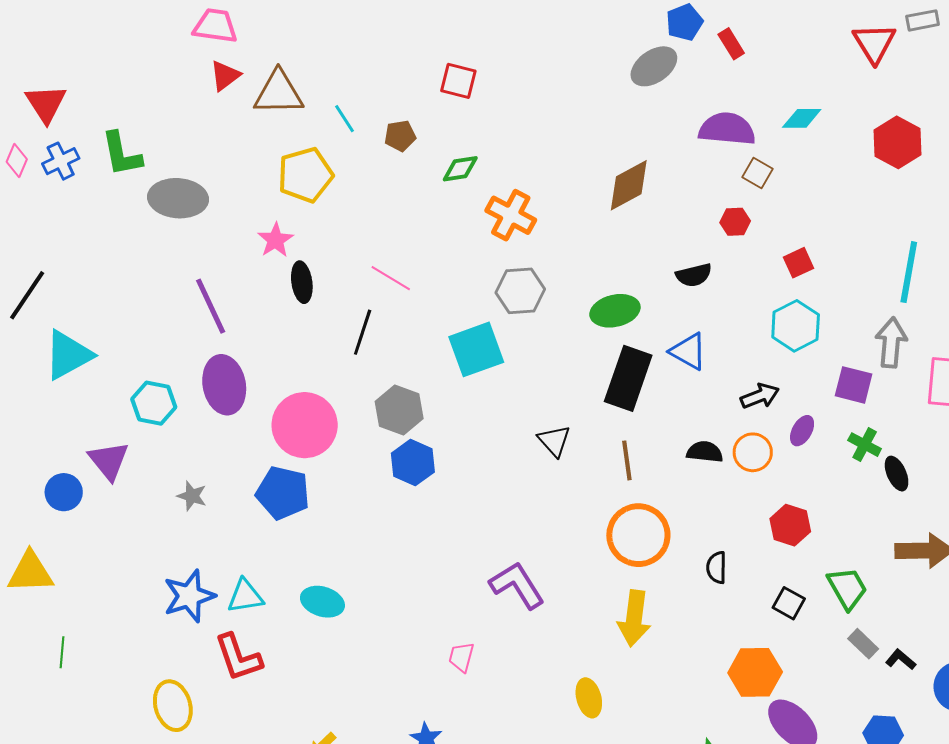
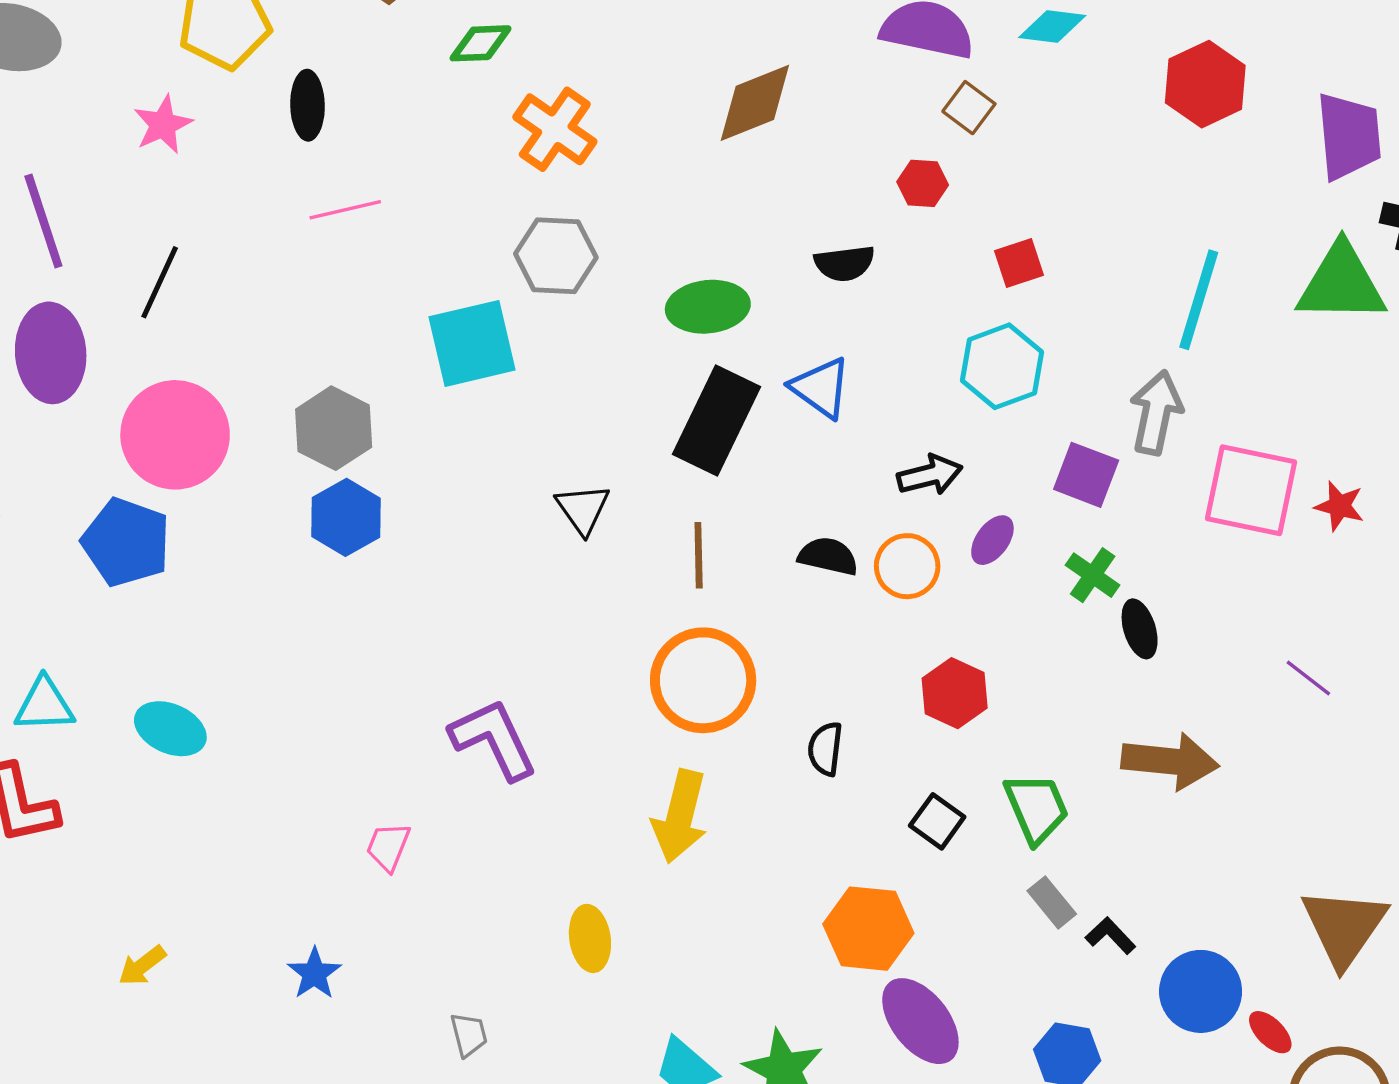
pink line: (391, 278) -> (345, 210), turned -51
black ellipse: (302, 282) -> (307, 105), moved
black line: (363, 332) -> (160, 282), moved

